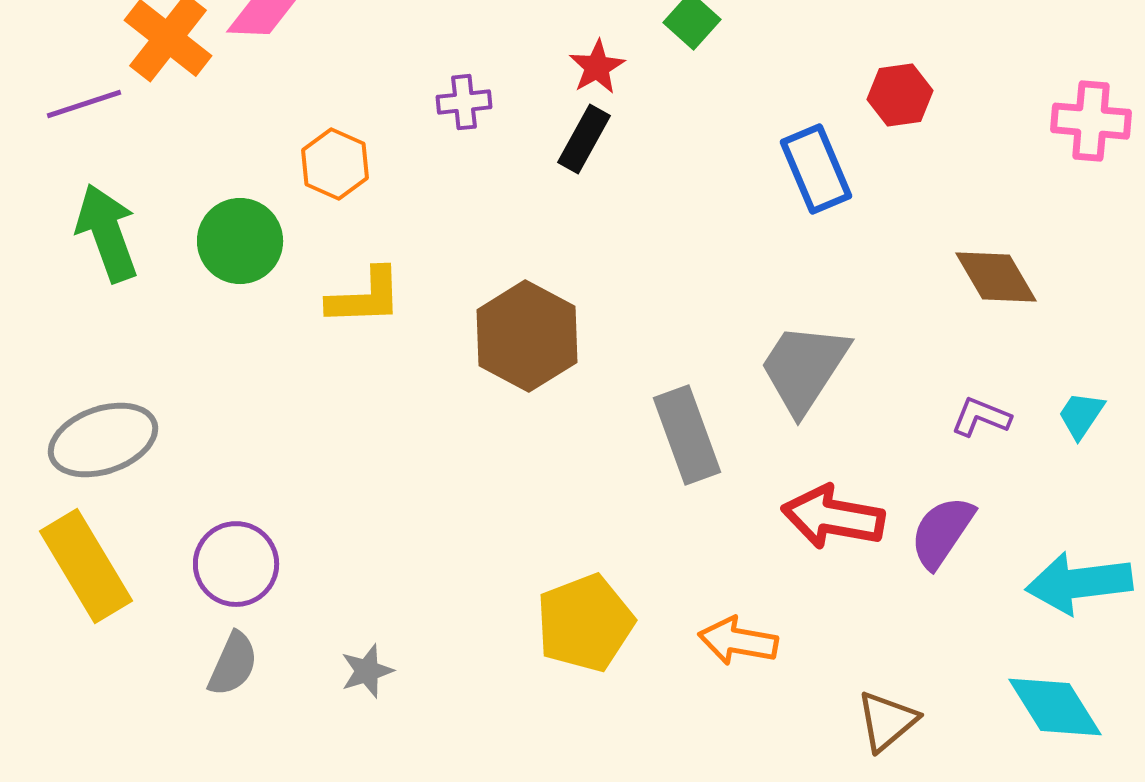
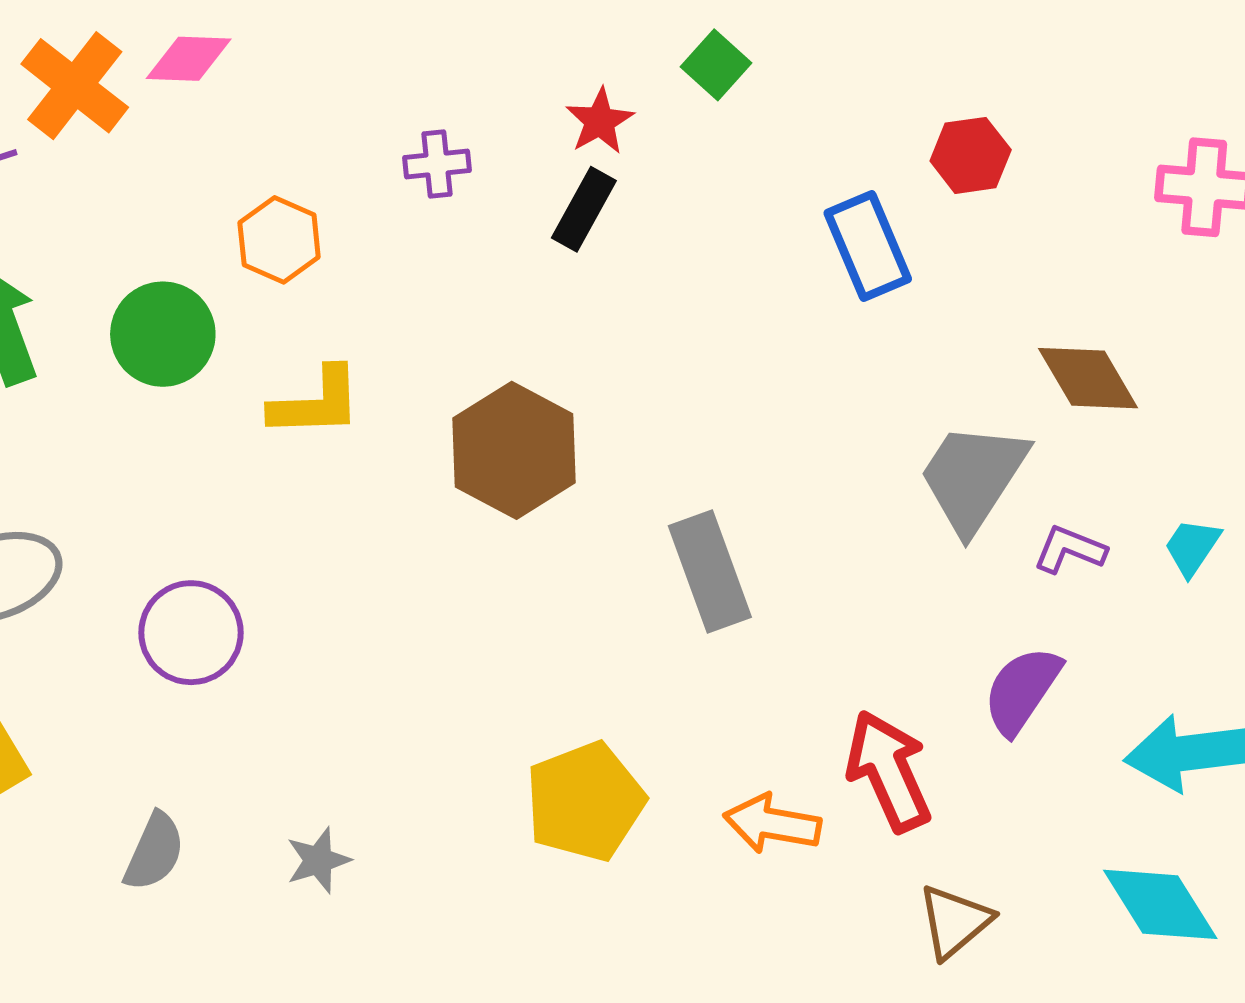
gray trapezoid: (804, 368) -> (973, 477), moved
red arrow: (833, 517) -> (889, 771), moved, turned 56
purple circle: (236, 564) -> (191, 633), moved

